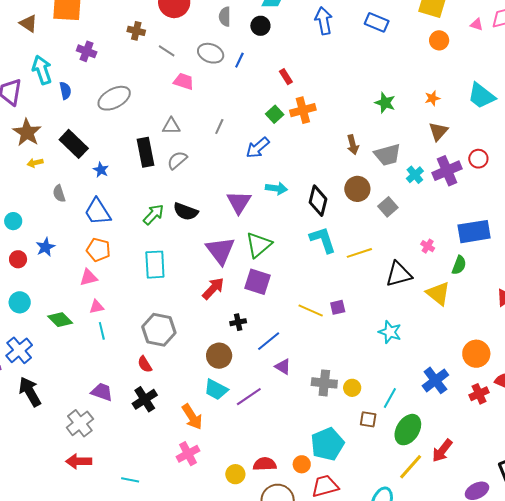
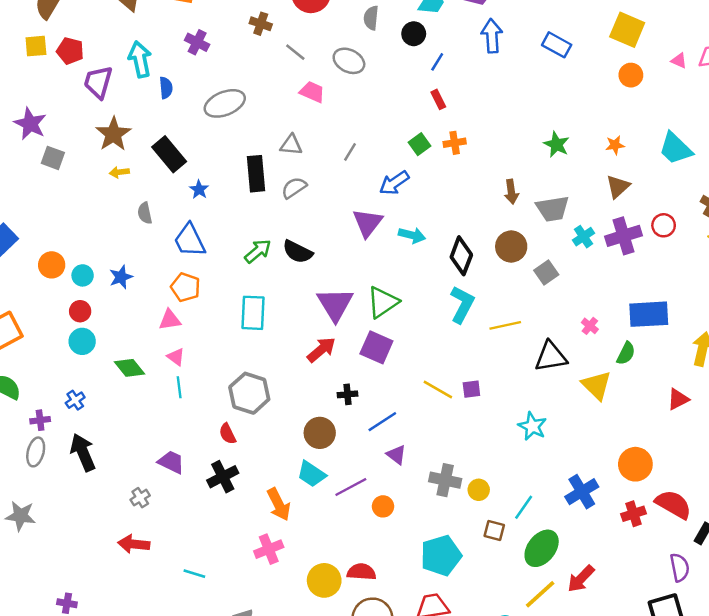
blue line: (239, 60) -> (437, 62), moved
orange cross: (303, 110) -> (455, 143), size x0.7
purple triangle: (239, 202) -> (368, 223), moved
cyan circle: (13, 221) -> (83, 275), moved
cyan L-shape: (323, 240) -> (462, 304), turned 40
red circle: (18, 259) -> (80, 311), moved
pink triangle: (97, 307) -> (176, 357), turned 42
blue cross: (19, 350) -> (75, 400), size x0.6
gray cross: (80, 423) -> (140, 498), size x0.6
orange circle: (302, 464) -> (383, 506), moved
yellow circle: (235, 474) -> (324, 580), size x1.4

